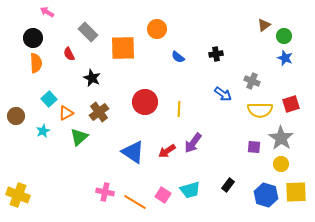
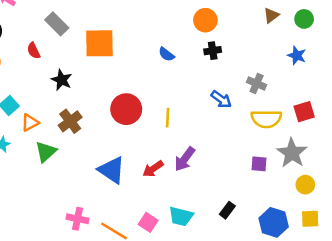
orange circle: (157, 29) -> (205, 20), moved
green circle: (284, 36) -> (304, 19), moved
yellow circle: (281, 164) -> (305, 185), moved
cyan trapezoid: (190, 190) -> (181, 216), turned 30
yellow square: (296, 192) -> (310, 219), size x0.7

